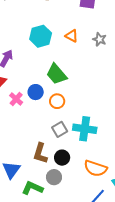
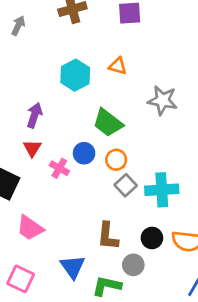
gray star: (100, 39) -> (163, 100), moved, size x1.5
gray square: (60, 129) -> (126, 185), moved
black circle: (62, 158) -> (152, 238), moved

